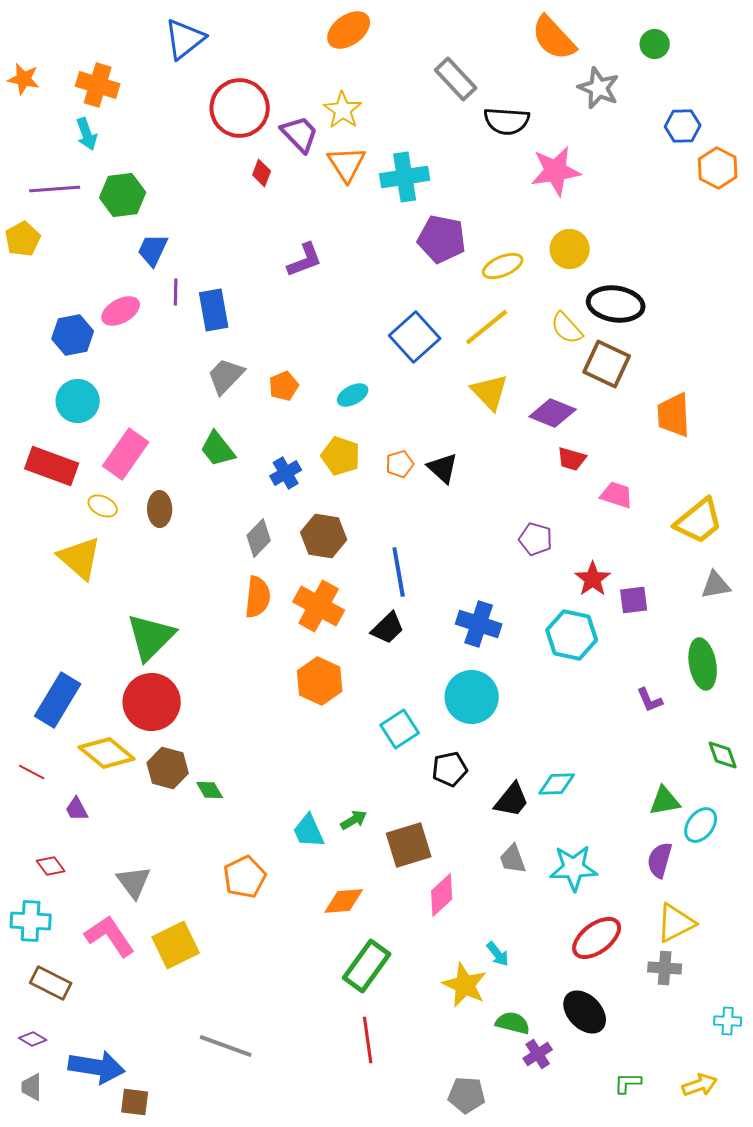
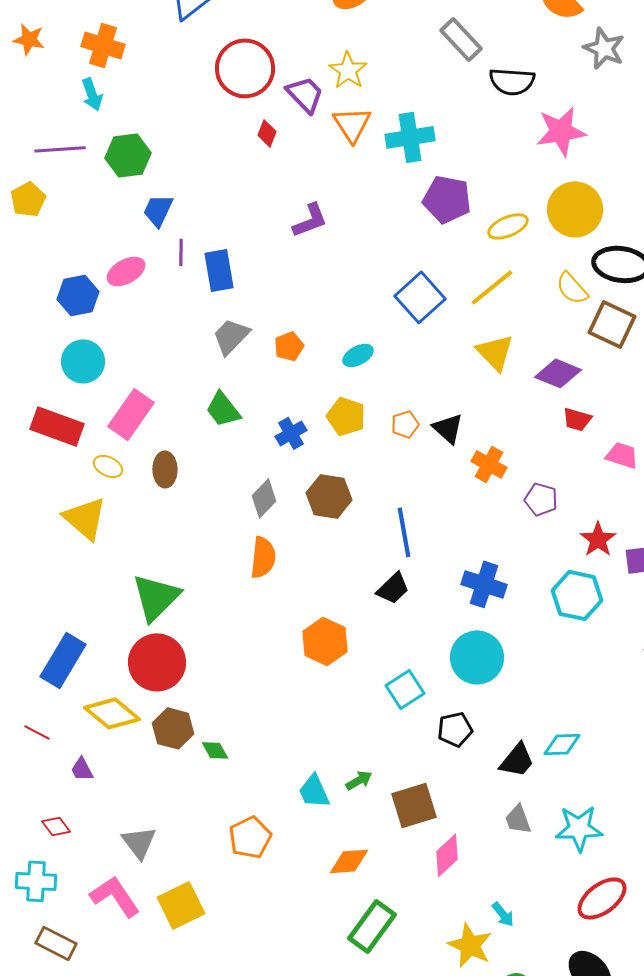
yellow circle: (570, 249) -> (575, 209), size x1.4
orange cross: (319, 606) -> (489, 464), moved, size x0.7

